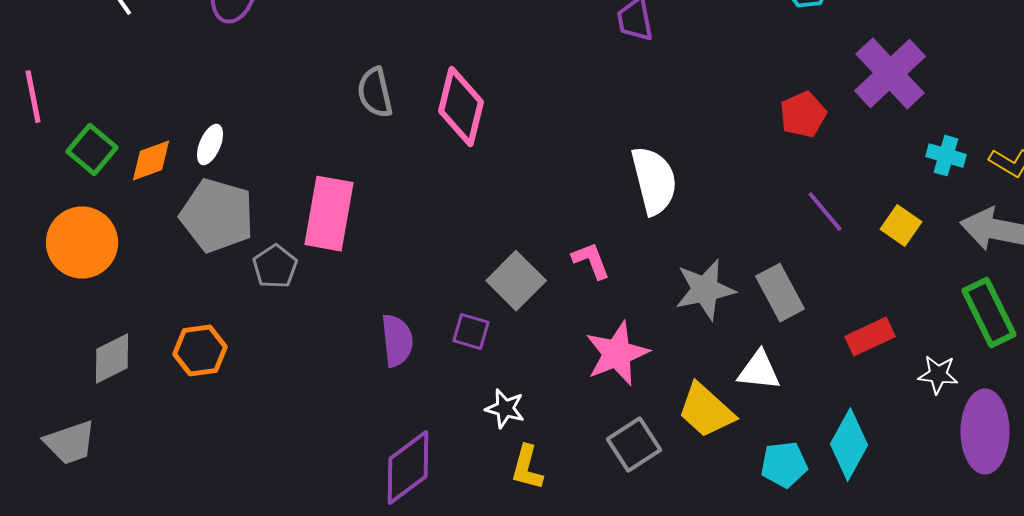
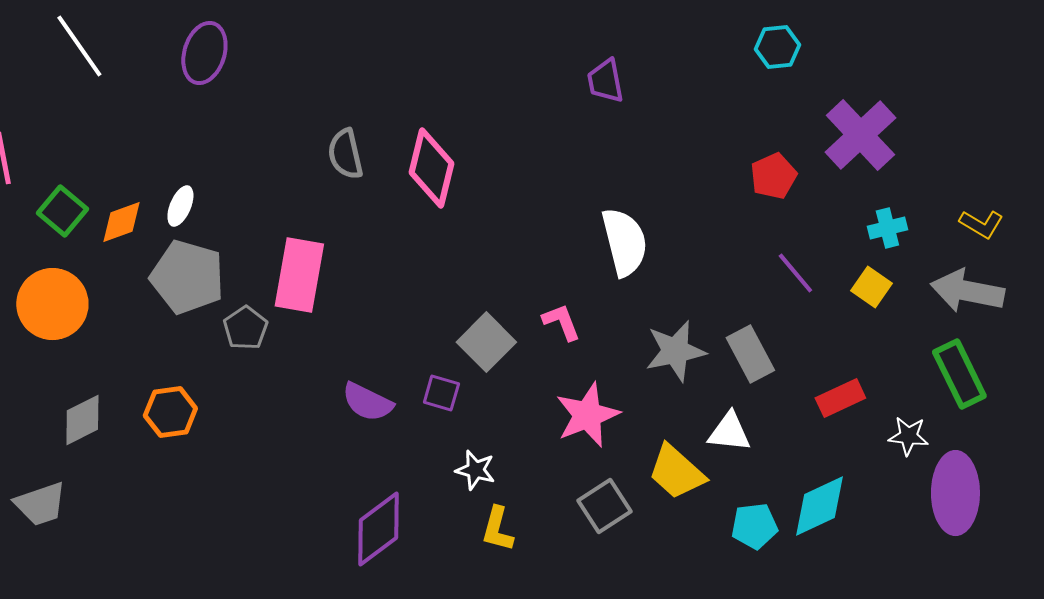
cyan cross: (946, 156) -> (887, 228), moved, turned -30
purple semicircle: (397, 341) -> (367, 402), turned 122
cyan diamond: (849, 445) -> (819, 506), turned 36

